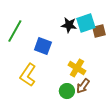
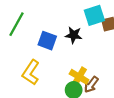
black star: (69, 25) -> (74, 35), moved
yellow cross: (77, 68) -> (79, 77), moved

